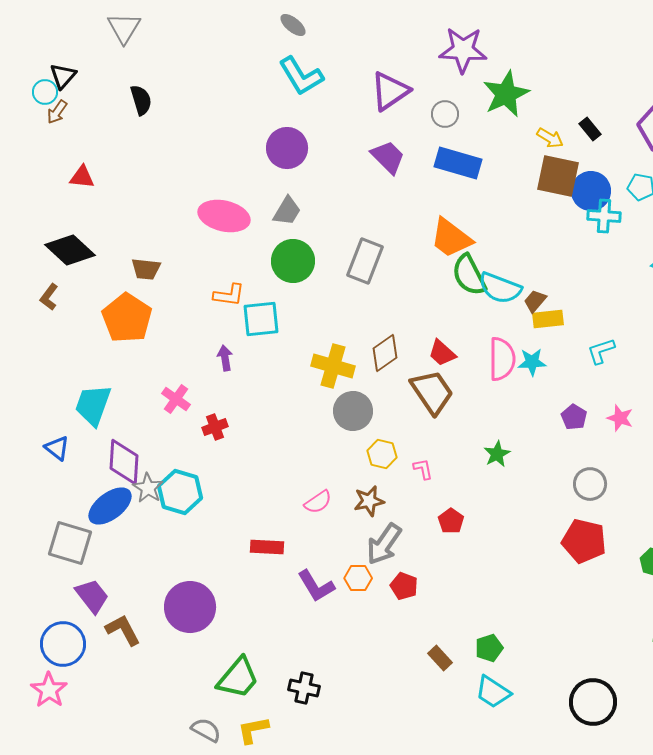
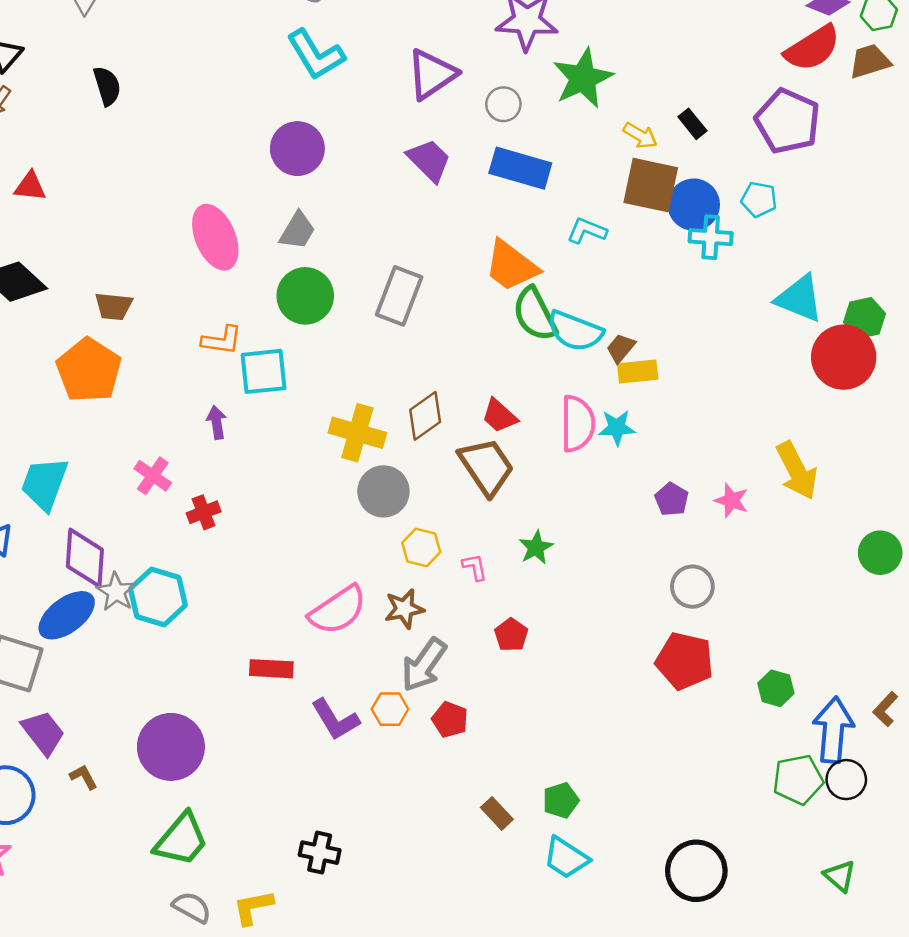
pink ellipse: (224, 216) -> (215, 237), turned 54
cyan L-shape: (601, 351) -> (587, 231), moved, turned 40
green star: (497, 454) -> (536, 547), moved
pink semicircle: (318, 502) -> (338, 610), size x1.6
brown L-shape: (123, 630) -> (84, 777), size x0.6
green trapezoid: (238, 678) -> (181, 840), moved

